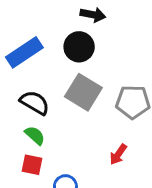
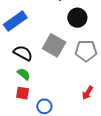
black circle: (79, 47) -> (77, 18), moved
red arrow: (118, 154) -> (88, 93), moved

